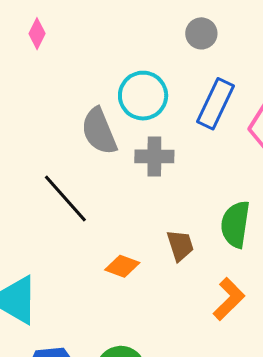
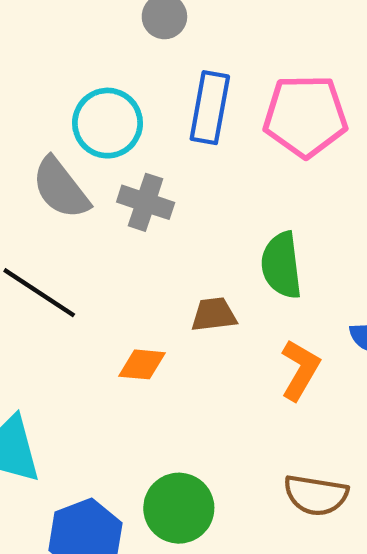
gray cross: (154, 156) -> (146, 202), turned 33
brown trapezoid: (180, 245) -> (214, 315), turned -64

